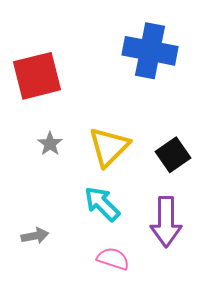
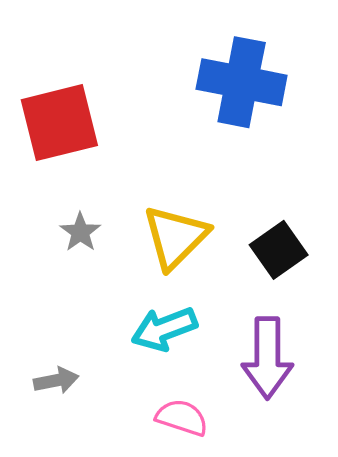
cyan arrow: (102, 204) -> (164, 329), turned -66

